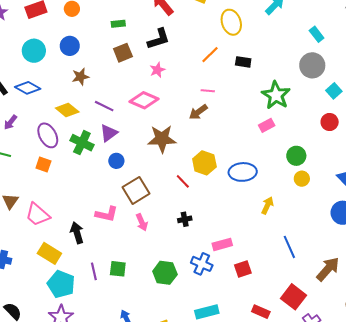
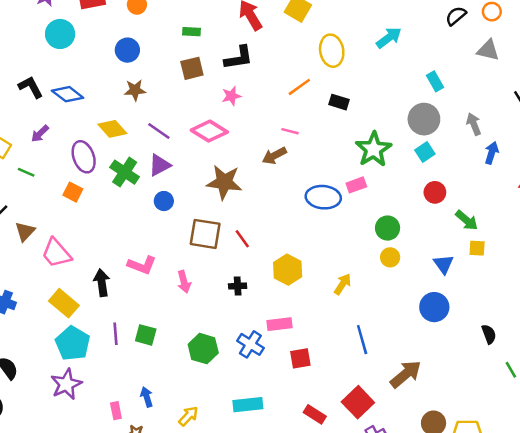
cyan circle: (34, 51) -> (60, 34), moved
cyan square: (334, 91) -> (425, 152), moved
yellow hexagon: (204, 163) -> (288, 270), moved
blue ellipse: (243, 172) -> (323, 197), moved
brown square: (136, 190) -> (205, 234), moved, turned 32

